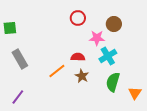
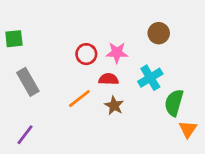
red circle: (78, 18) -> (86, 54), moved
pink star: (97, 38) -> (117, 53), moved
green semicircle: (113, 82) -> (174, 103), moved

